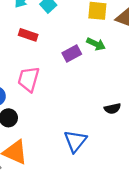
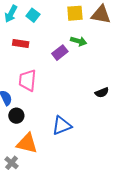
blue triangle: (75, 141) -> (62, 126), moved, turned 40

